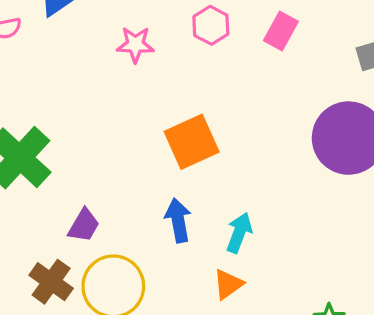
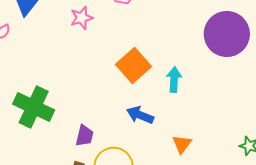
blue arrow: (178, 220) -> (140, 115), turned -40
cyan arrow: (239, 233) -> (174, 79), moved

